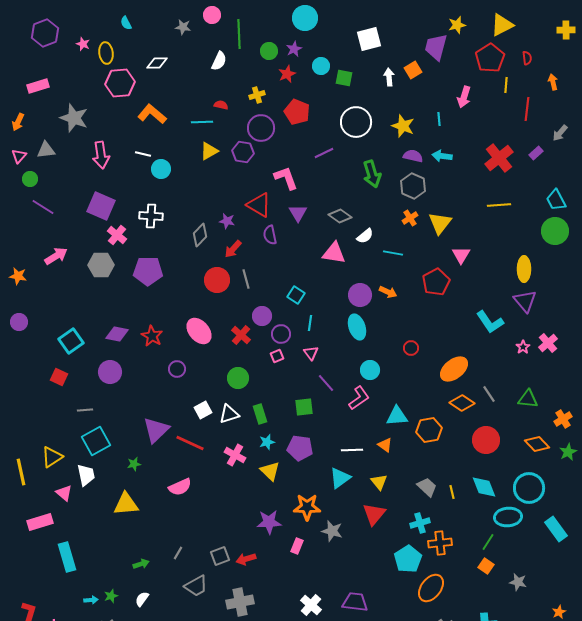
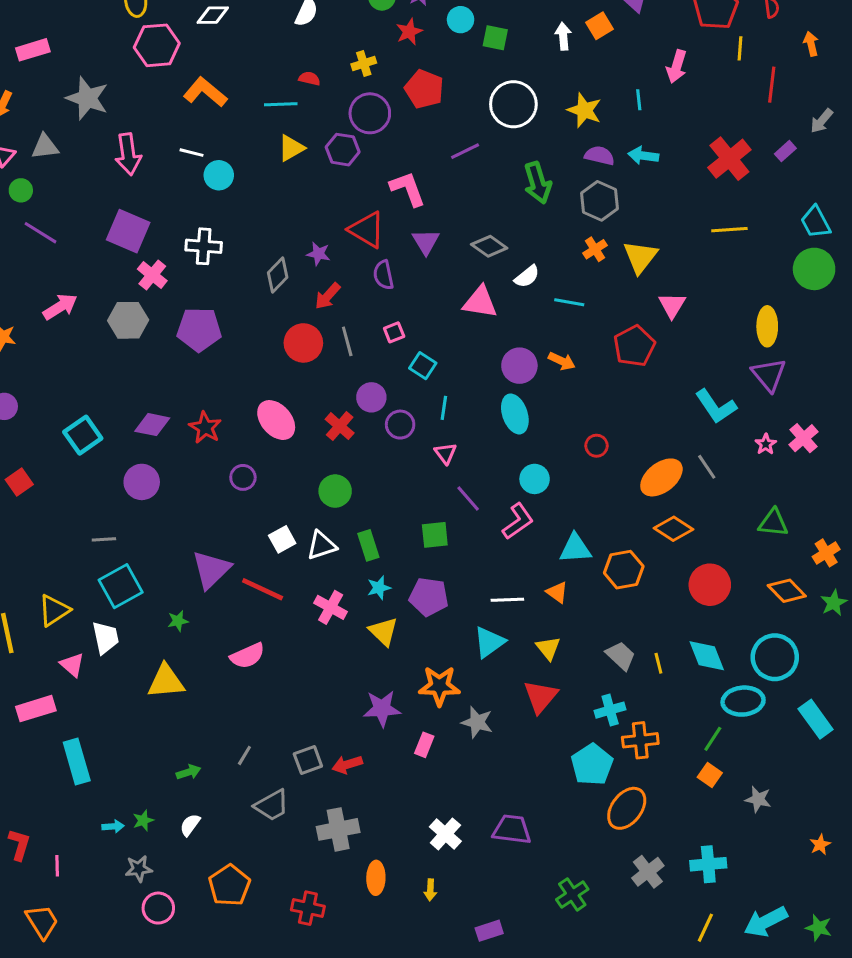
pink square: (277, 356) -> (394, 332), moved
red square: (59, 377) -> (19, 482), moved, turned 30
gray line: (489, 394) -> (707, 467), moved

